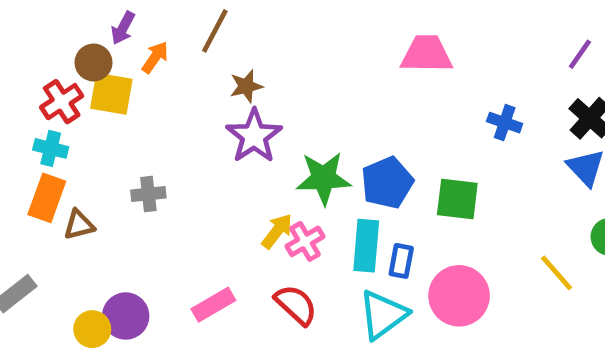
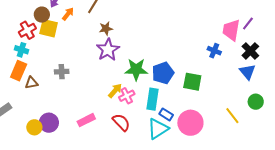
pink trapezoid: (427, 54) -> (231, 30), moved, turned -85
blue rectangle: (401, 261) -> (166, 114), moved, turned -72

